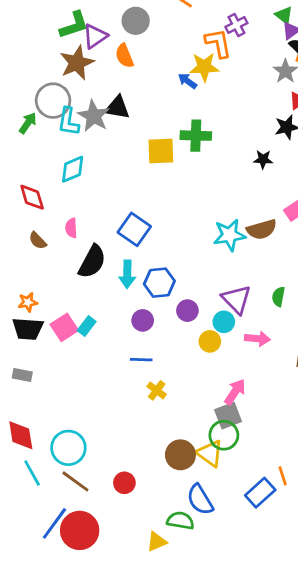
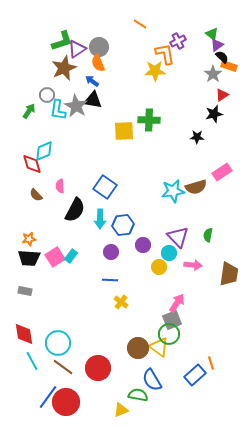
gray circle: (136, 21) -> (99, 47), moved
blue arrow: (187, 81) -> (92, 81), moved
gray circle: (53, 101) -> (47, 95), size x0.6
cyan diamond: (73, 169) -> (44, 151), moved
red circle: (124, 483) -> (98, 368), size x1.6

